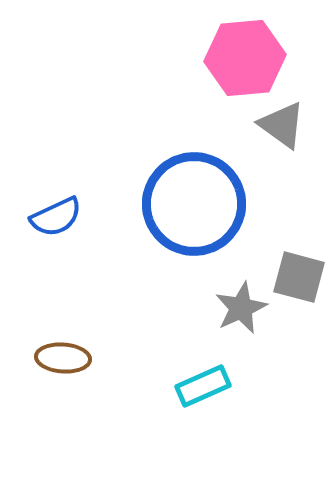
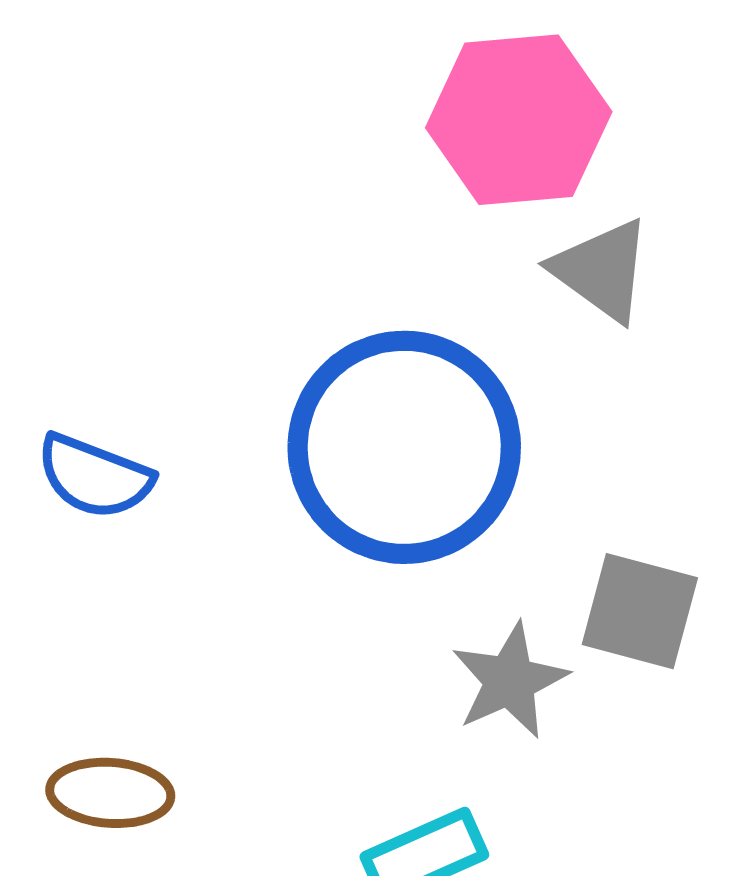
blue semicircle: (56, 217) -> (95, 477), turned 46

